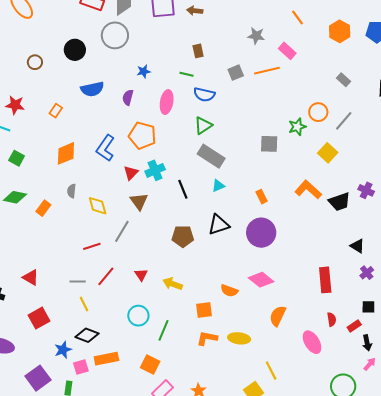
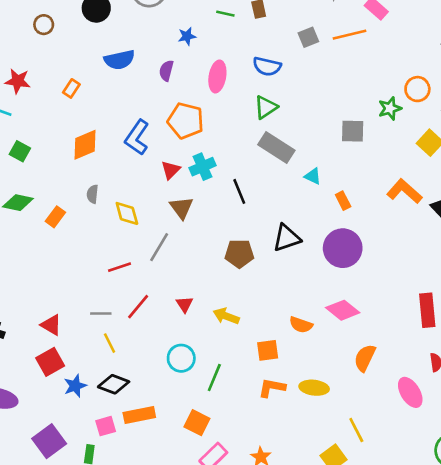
green line: (186, 74) -> (225, 14), moved
cyan triangle: (218, 186) -> (313, 176), moved, turned 48
red triangle: (31, 277) -> (51, 325), moved
blue star: (63, 350) -> (75, 386), moved

